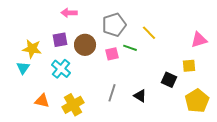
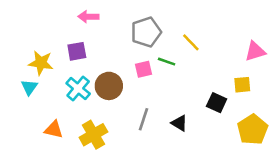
brown circle: (85, 45) -> (109, 86), moved

